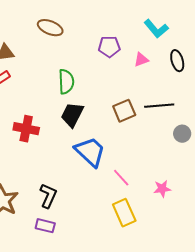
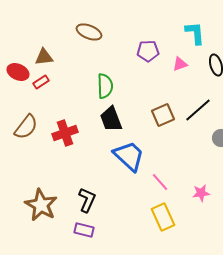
cyan L-shape: (156, 29) -> (195, 33), turned -145
black line: (159, 106) -> (198, 110), turned -36
black trapezoid: (72, 115) -> (111, 119), turned -48
red cross: (26, 129) -> (65, 133), turned -30

